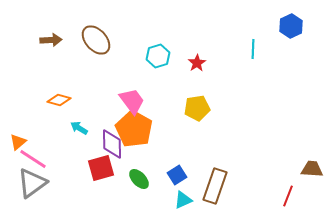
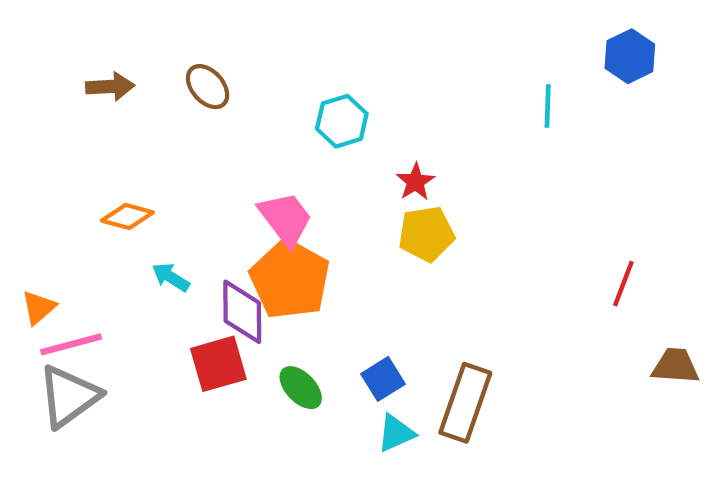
brown ellipse: (96, 40) -> (208, 87), size x0.7
red star: (197, 63) -> (415, 182), moved
pink line: (33, 159) -> (71, 344), turned -48
red line: (288, 196) -> (623, 284), moved

